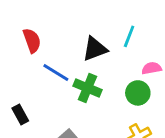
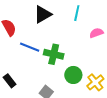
black triangle: (95, 49) -> (43, 14), moved
green circle: (138, 93) -> (73, 75), moved

